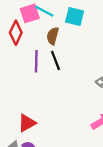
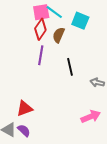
red diamond: (16, 33) -> (40, 29), moved
black line: (55, 60) -> (70, 67), moved

